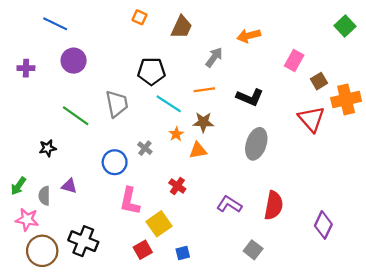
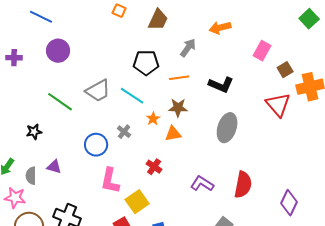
black pentagon: (151, 71) -> (146, 63), moved
gray trapezoid: (117, 104) -> (98, 91), turned 72
cyan line: (169, 104) -> (132, 96), moved

